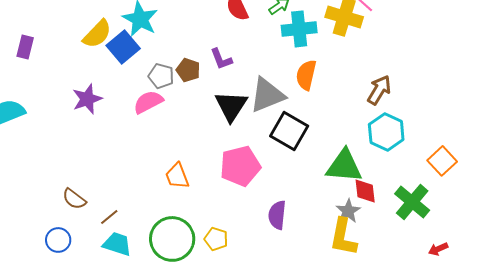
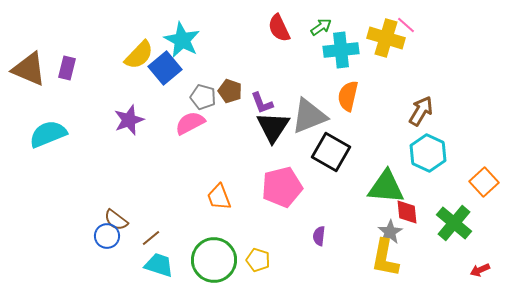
purple L-shape: (221, 59) -> (262, 103), moved
purple semicircle: (277, 215) -> (319, 236), size x0.7
blue circle: (58, 240) -> (107, 236), moved

